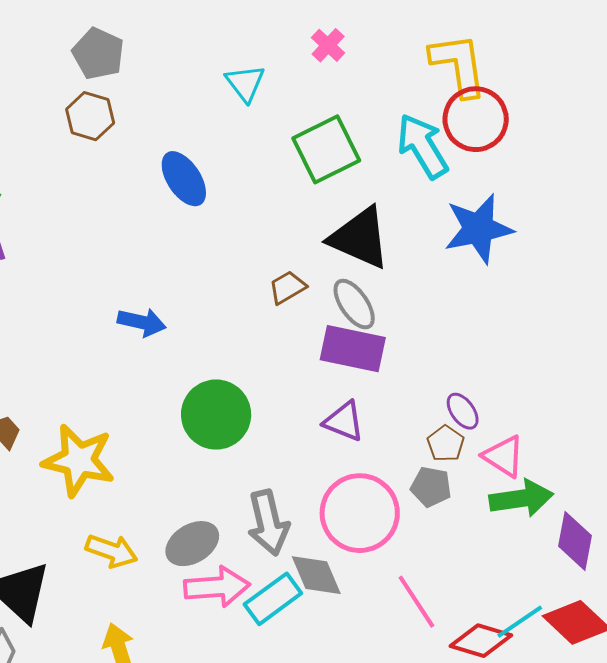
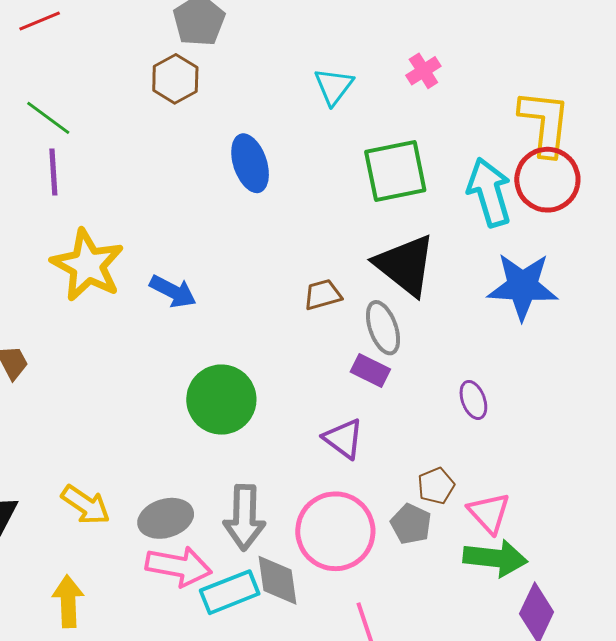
purple rectangle: (353, 349) -> (370, 370), size x0.6
purple ellipse: (463, 411) -> (473, 400), moved
yellow star: (79, 460) -> (88, 265), moved

